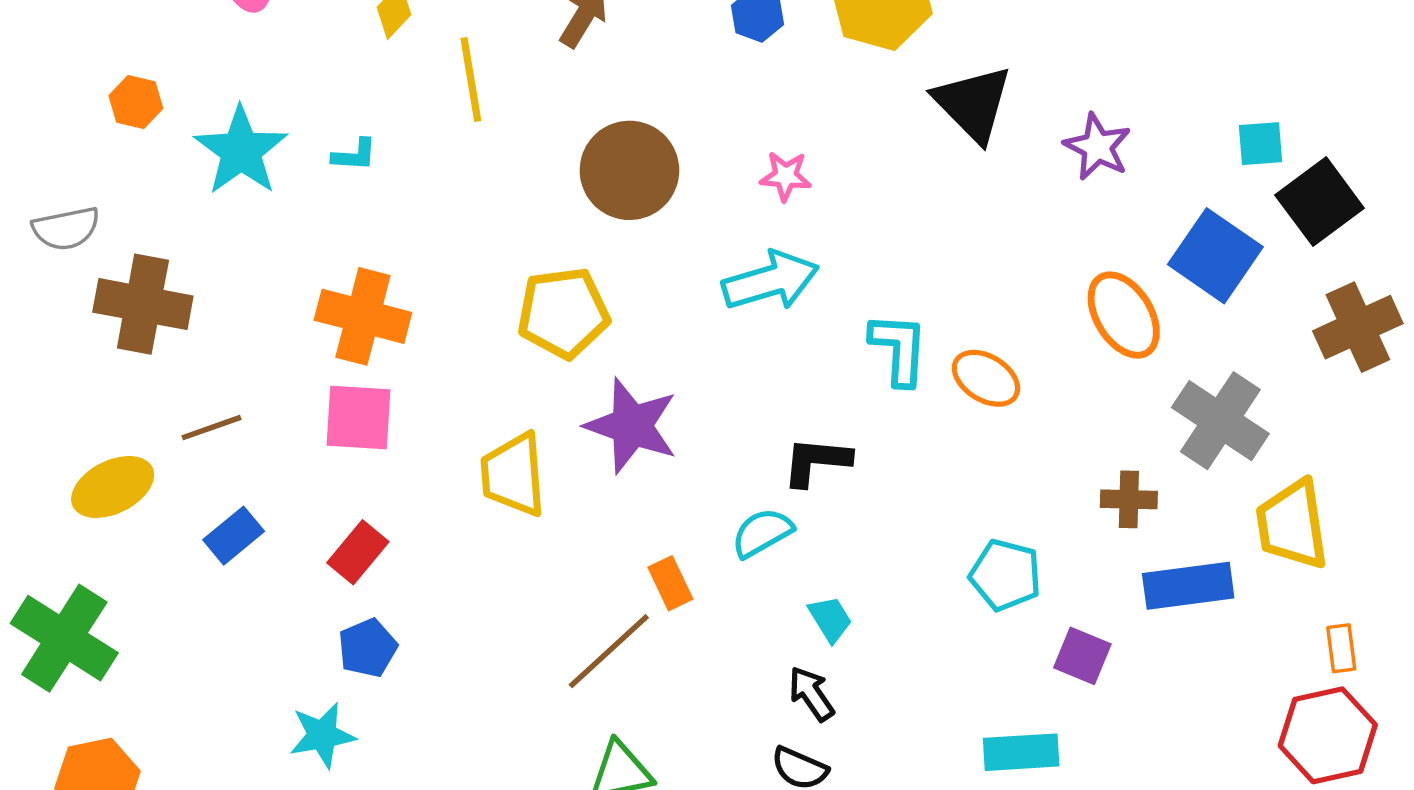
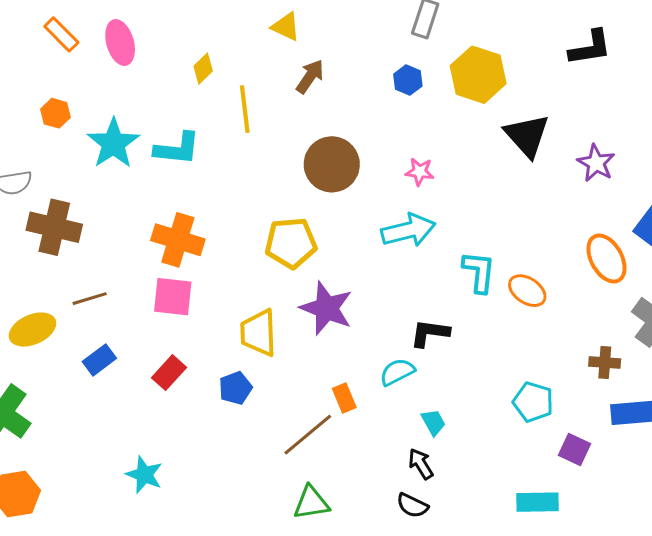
cyan L-shape: (354, 155) -> (177, 149), size x1.8
blue pentagon: (368, 648) -> (235, 388), moved
cyan star: (322, 735) -> (144, 475), turned 30

